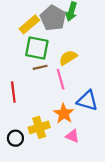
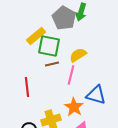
yellow rectangle: (29, 24) -> (36, 36), moved
pink line: (61, 79) -> (71, 75), turned 30

